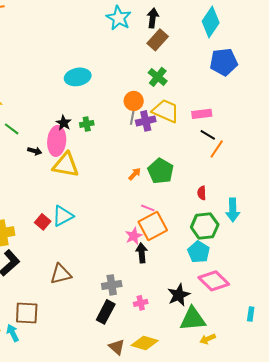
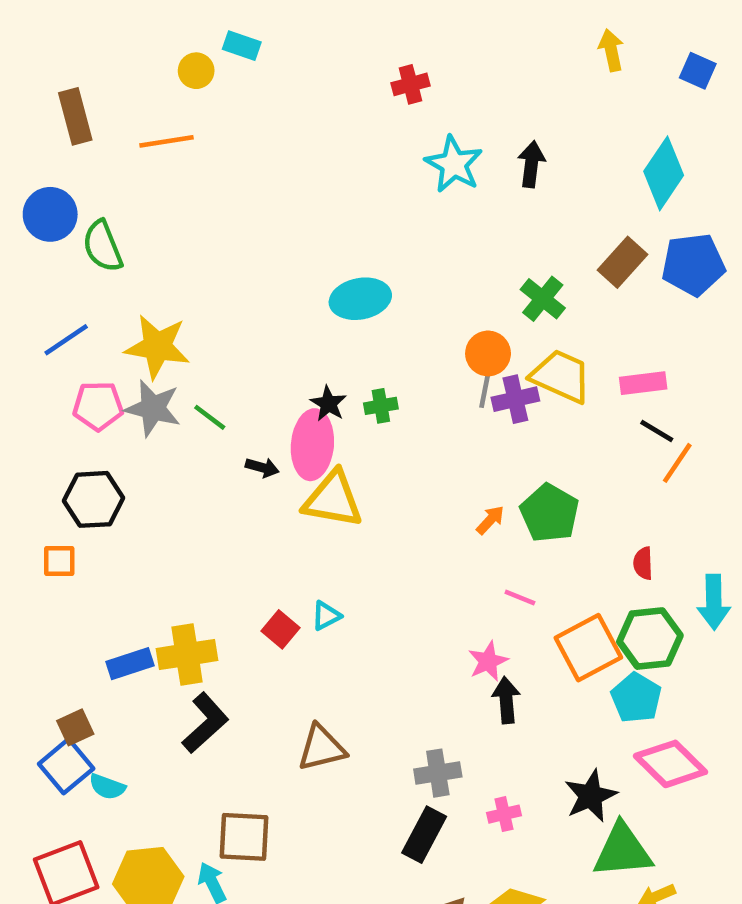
brown rectangle: (158, 40) -> (623, 262), moved
cyan triangle: (63, 216) -> (326, 616), size x0.6
orange square: (153, 226) -> (588, 648), moved

